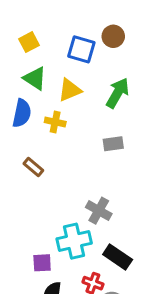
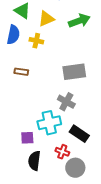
green arrow: (118, 93) -> (79, 21), turned 40
gray rectangle: (113, 144) -> (74, 72), moved, size x1.6
brown rectangle: (33, 167) -> (21, 72), turned -32

